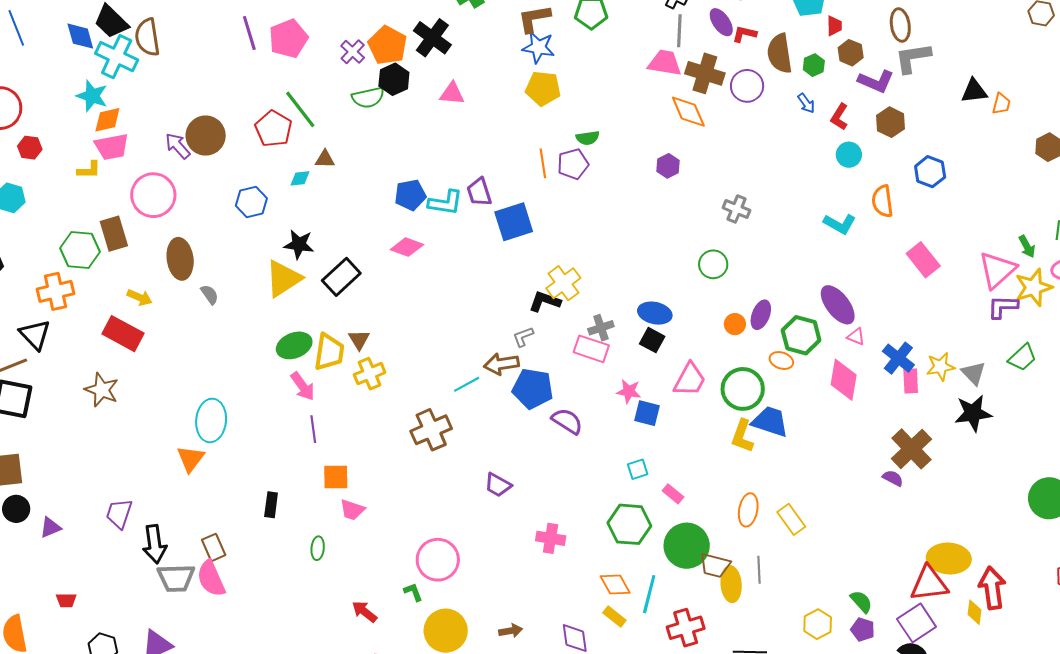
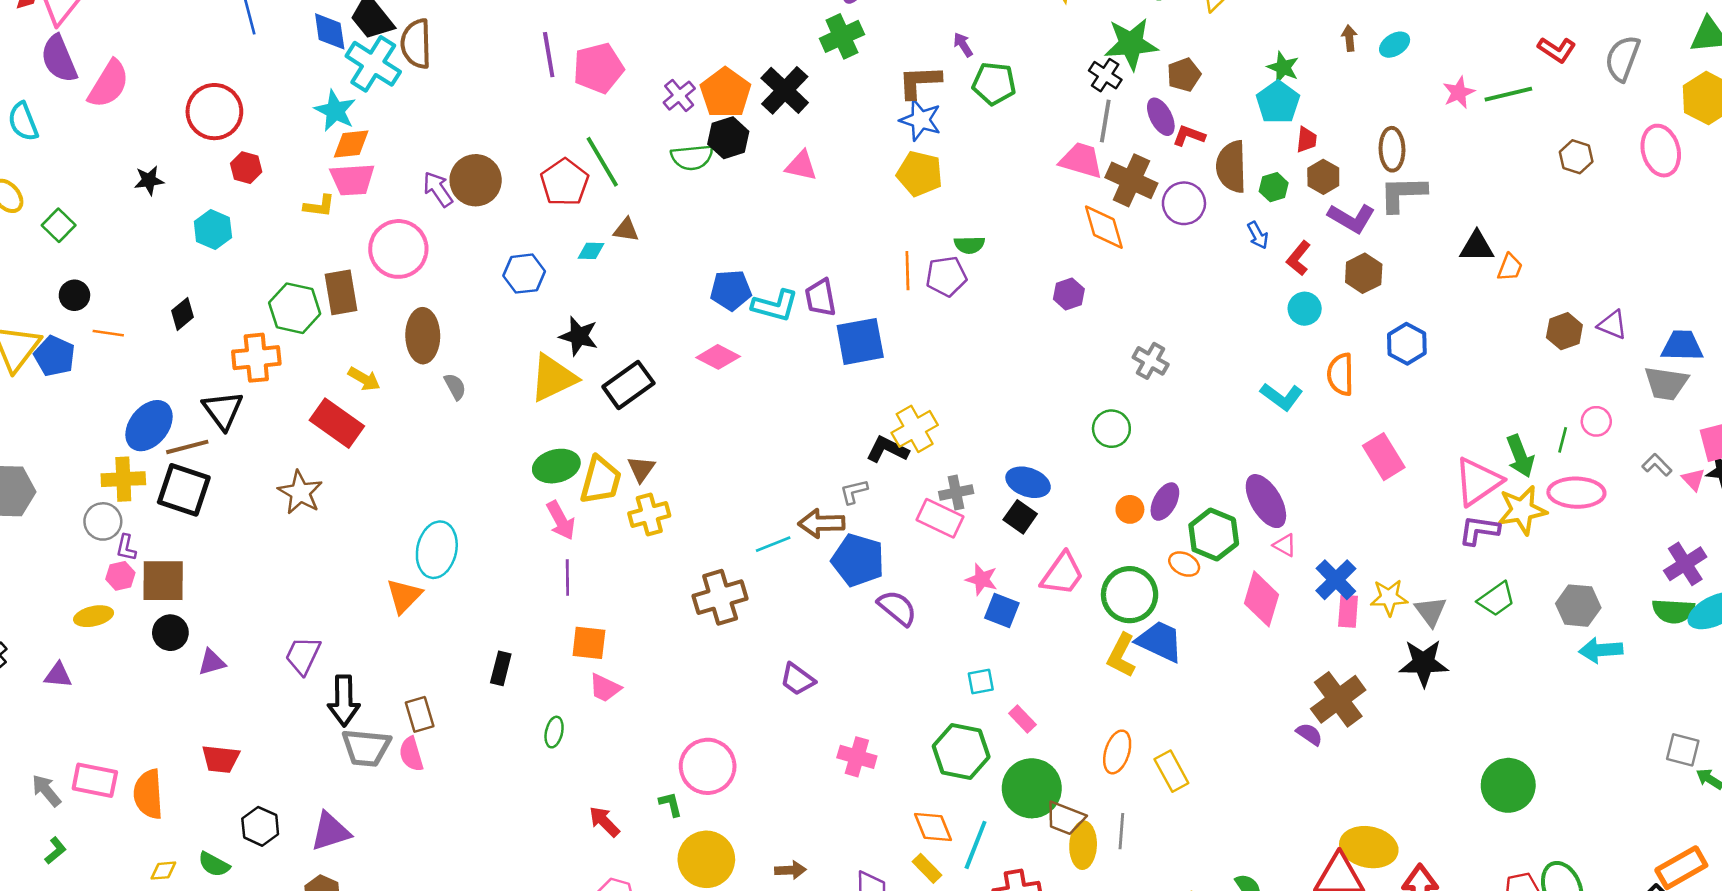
green arrow: (1027, 246) -> (1520, 456), size x1.4
pink semicircle: (211, 578) -> (411, 754), size x0.7
red trapezoid: (66, 600) -> (220, 759), size x1.4

